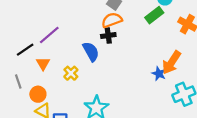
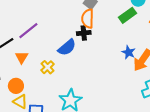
orange semicircle: (112, 20) -> (88, 19), turned -72
blue semicircle: (91, 52) -> (67, 47), turned 78
blue star: (159, 74) -> (129, 52), moved

